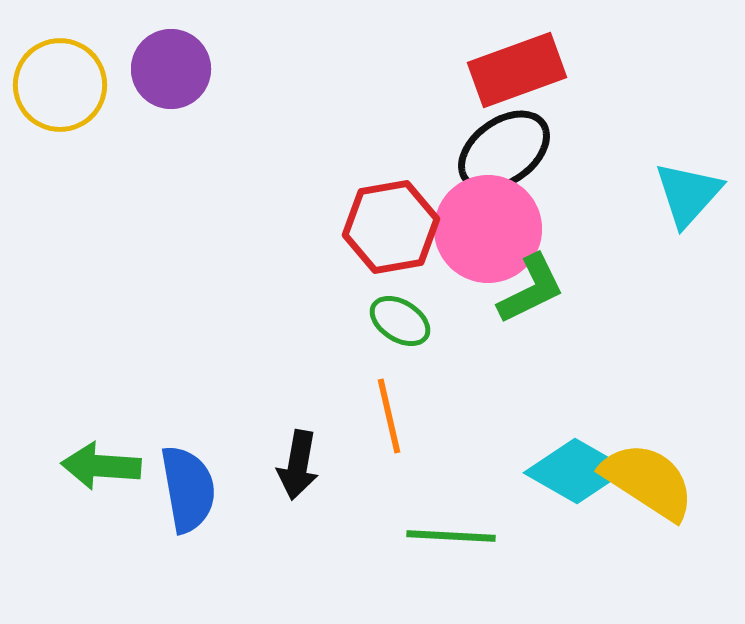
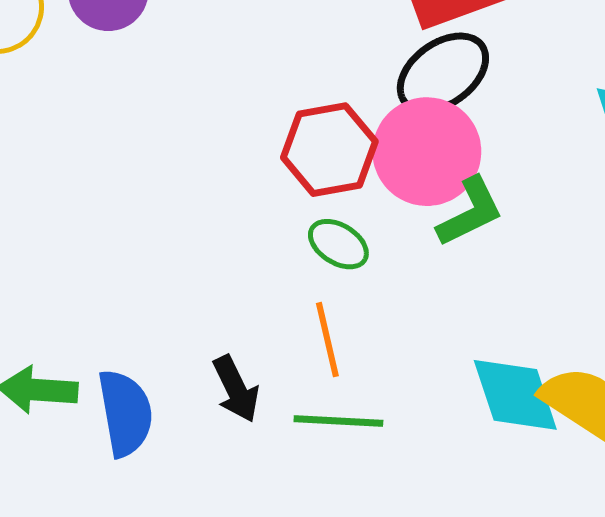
black arrow: (298, 465) -> (236, 389), turned -36
cyan diamond: (576, 471) -> (515, 395), turned 42
green line: (451, 536) -> (338, 421), moved

